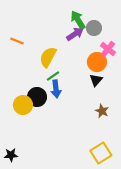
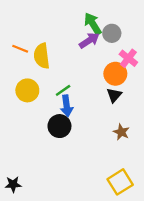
yellow semicircle: (48, 57) -> (42, 56), moved, turned -35
black circle: (37, 97) -> (59, 126), moved
yellow circle: (23, 105) -> (27, 90), moved

